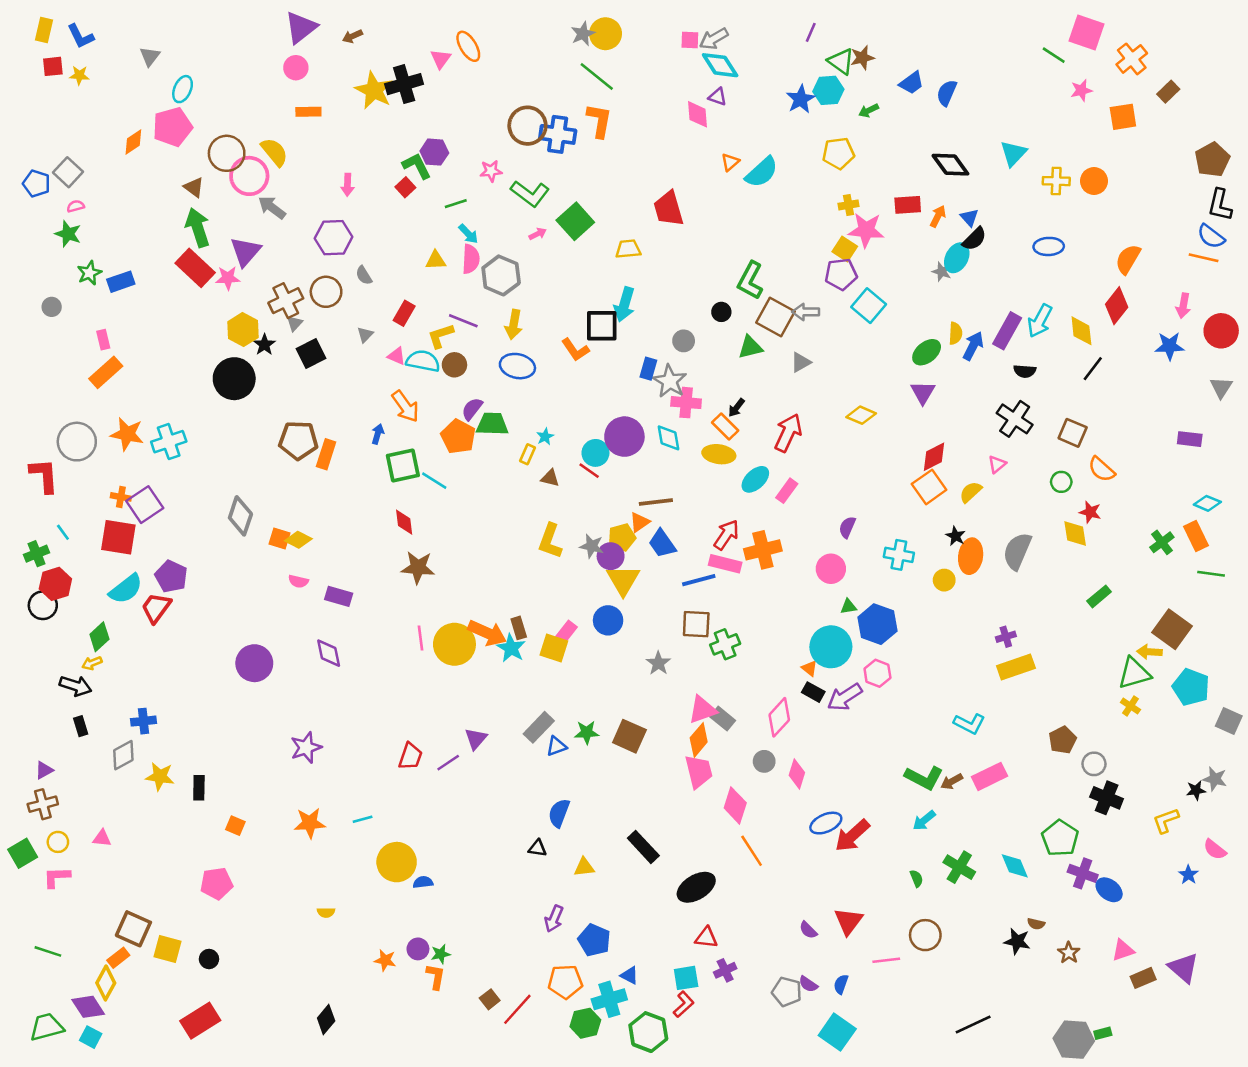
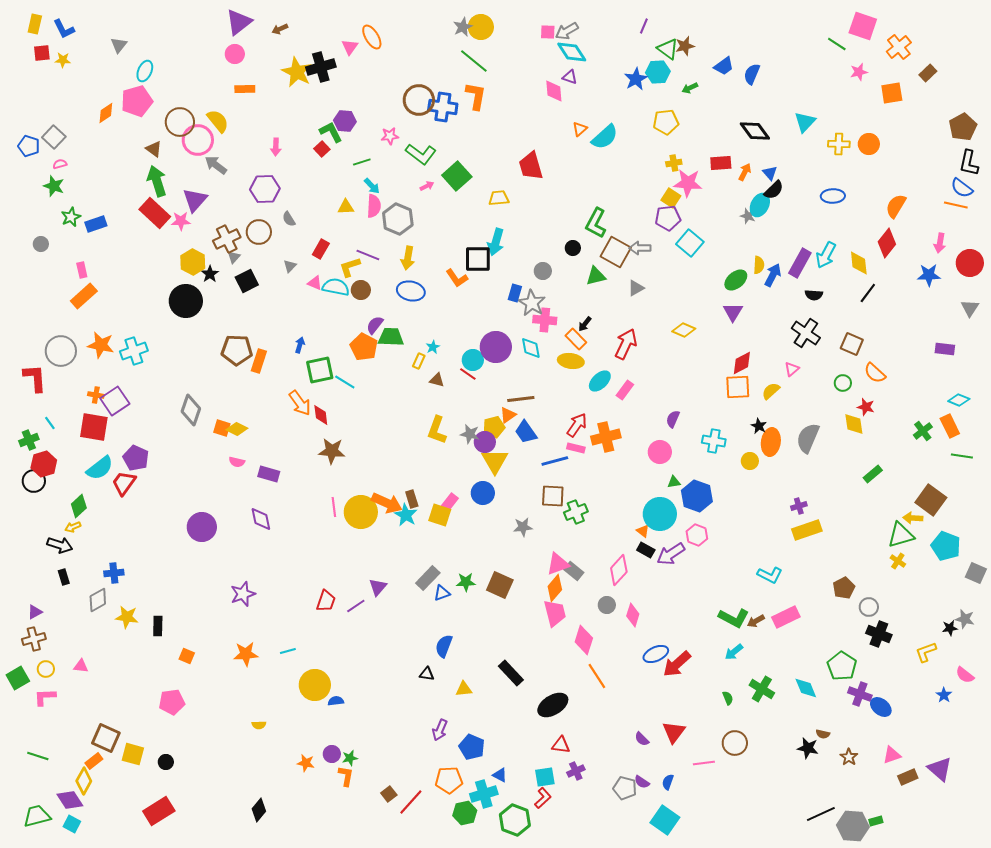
orange arrow: (405, 406) -> (300, 403), moved
orange square: (929, 487) -> (738, 387), turned 32
pink rectangle: (725, 564) -> (576, 448), size x0.7
gray star: (658, 663) -> (523, 527), turned 30
black line: (973, 1024) -> (821, 814), moved

